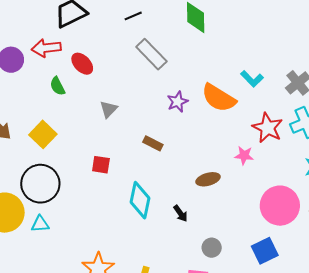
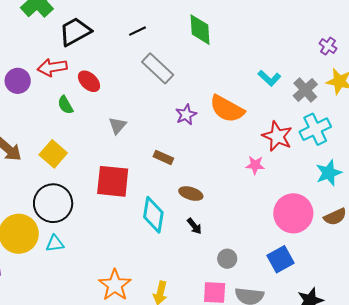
cyan L-shape: (252, 79) -> (269, 78), moved
red square: (101, 165) -> (113, 181), size x1.8
brown ellipse: (208, 179) -> (191, 194), moved, turned 35

